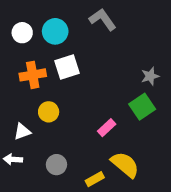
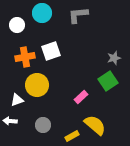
gray L-shape: (103, 19) -> (78, 15), turned -60
cyan circle: (55, 31) -> (42, 13), moved
yellow circle: (49, 112) -> (37, 85), size x1.5

